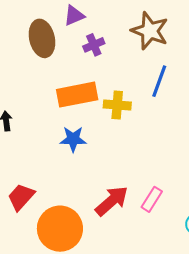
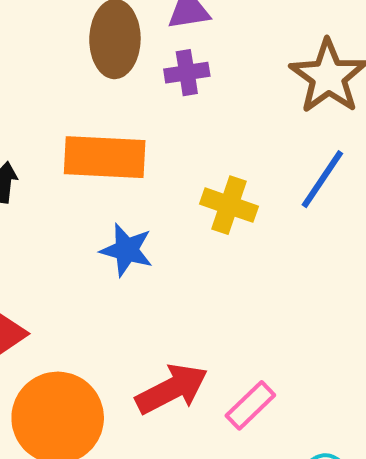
purple cross: (94, 45) -> (187, 73), moved
orange rectangle: (77, 95) -> (105, 157), moved

